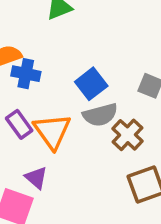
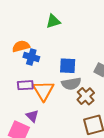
blue square: (91, 84) -> (68, 66), turned 36
purple rectangle: (19, 124) -> (25, 85), turned -63

